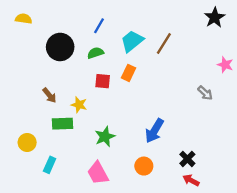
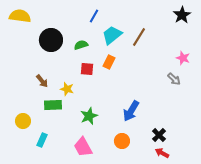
yellow semicircle: (24, 19) -> (20, 16), size x1.5
blue line: (99, 26) -> (94, 16), moved
pink star: (225, 65) -> (183, 58), moved

